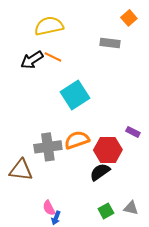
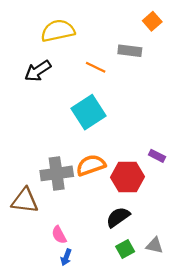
orange line: (53, 57) -> (96, 67), moved
black semicircle: (100, 172) -> (118, 217), moved
pink semicircle: (49, 208) -> (59, 235), moved

